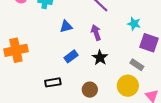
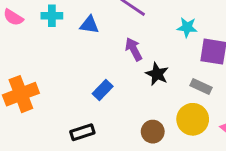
blue triangle: (66, 26) -> (89, 25), moved, turned 32
black star: (100, 58) -> (157, 74), moved
brown circle: (90, 90) -> (153, 132), moved

